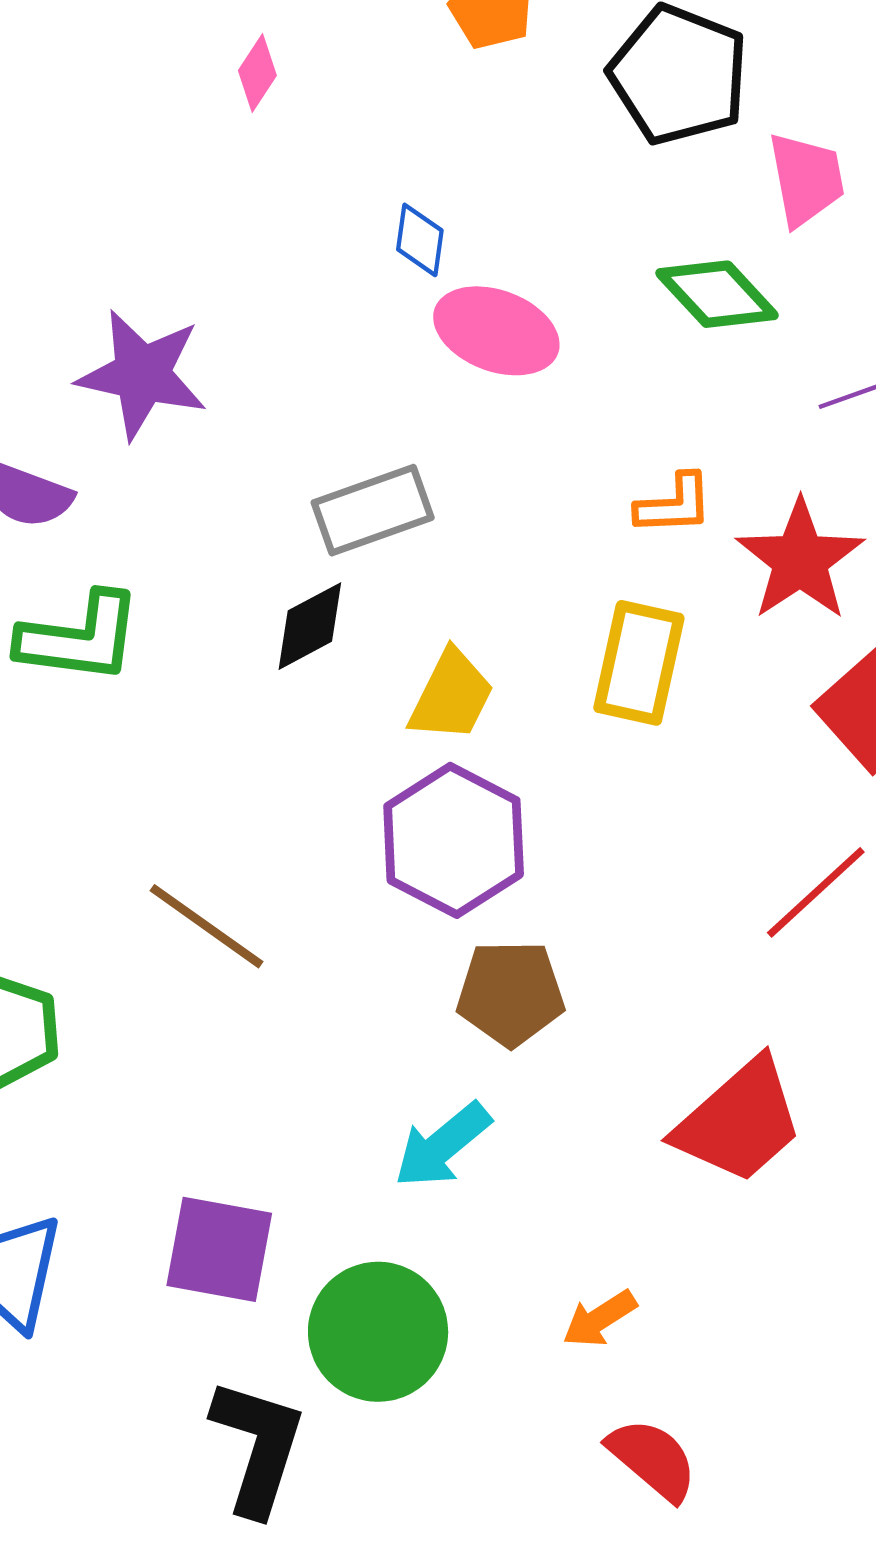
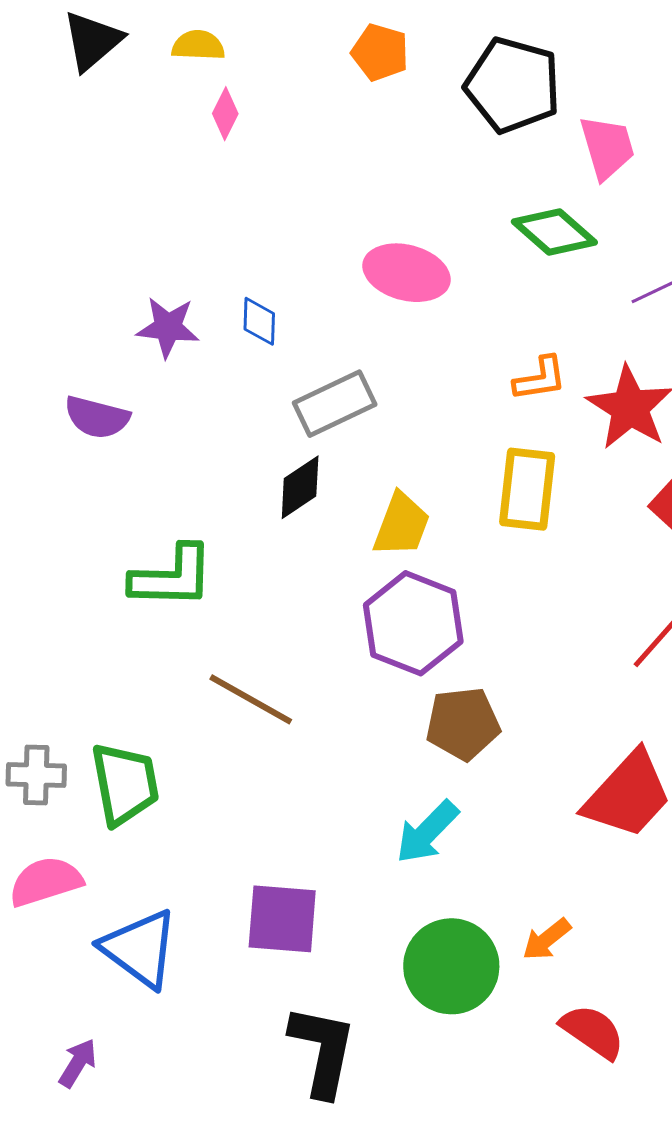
blue diamond: (420, 240) -> (259, 321), moved
purple star: (142, 374) -> (168, 327), size x0.7
green L-shape: (80, 638) -> (172, 577), moved
green circle: (378, 1332) -> (451, 966), moved

